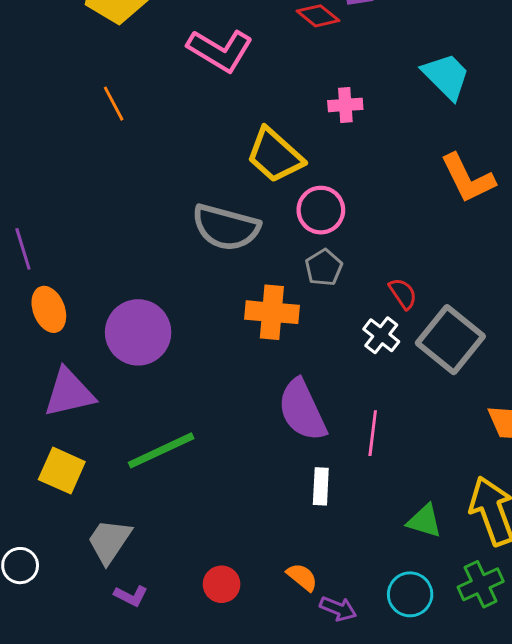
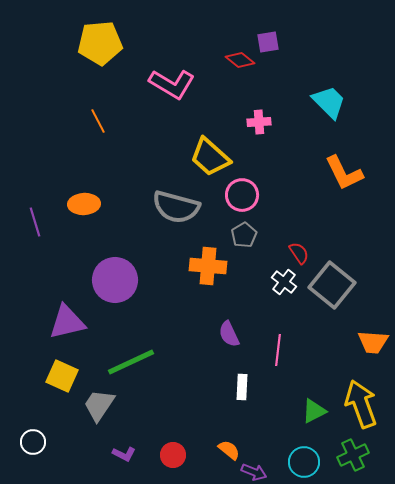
orange ellipse: (49, 309) -> (84, 204), moved, turned -72
purple semicircle: (302, 410) -> (229, 334), size x0.6
green triangle: (424, 521) -> (314, 411), turned -44
gray trapezoid: (109, 541) -> (99, 405), moved
purple L-shape: (131, 596) -> (124, 454), moved

